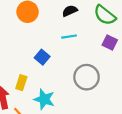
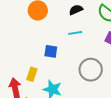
blue square: (42, 57) -> (51, 51), turned -32

